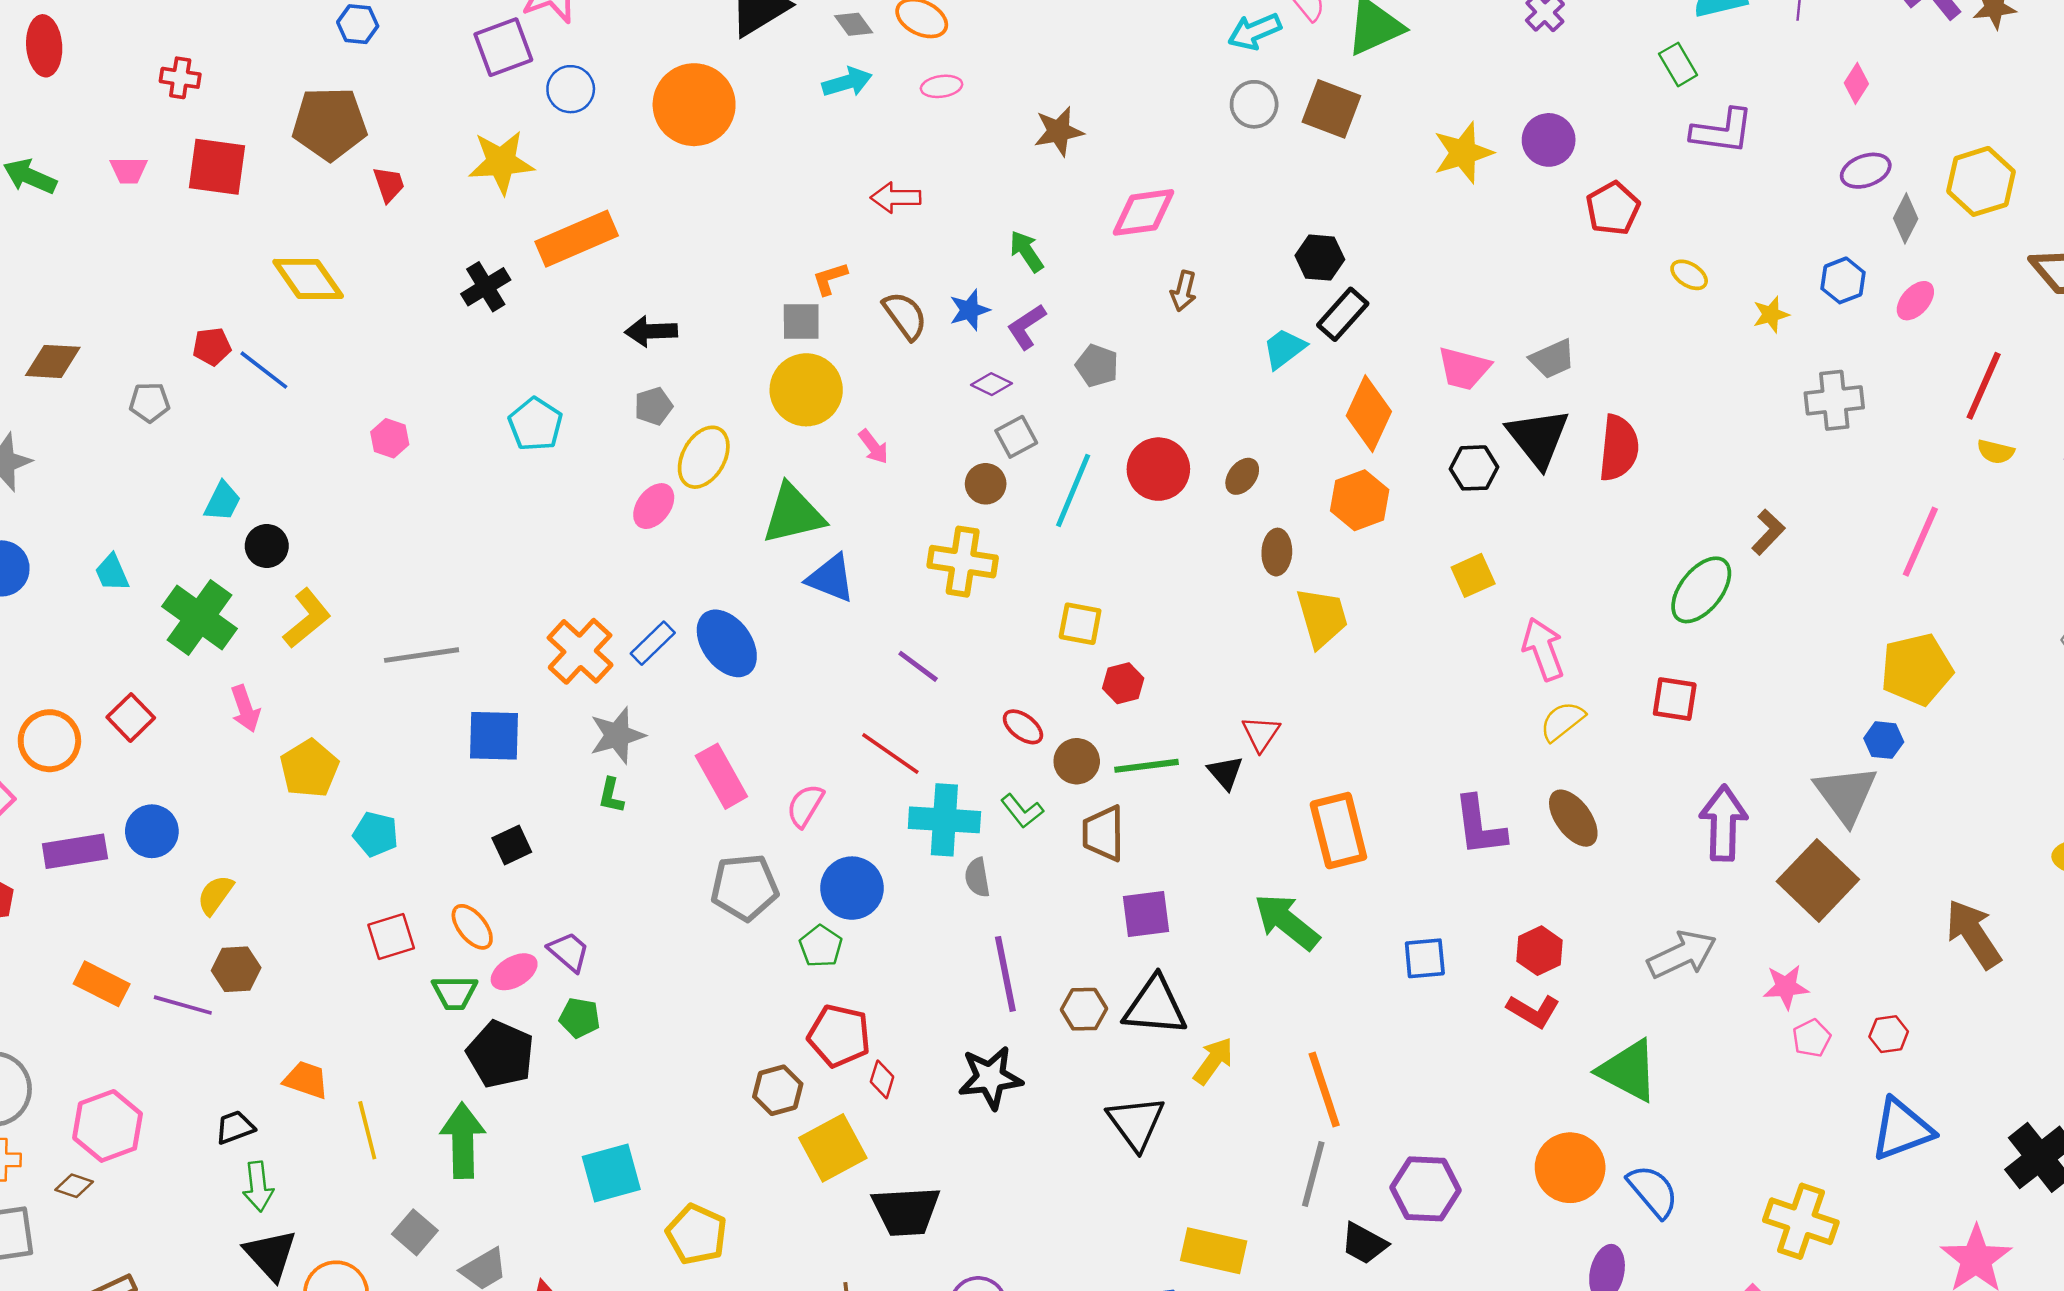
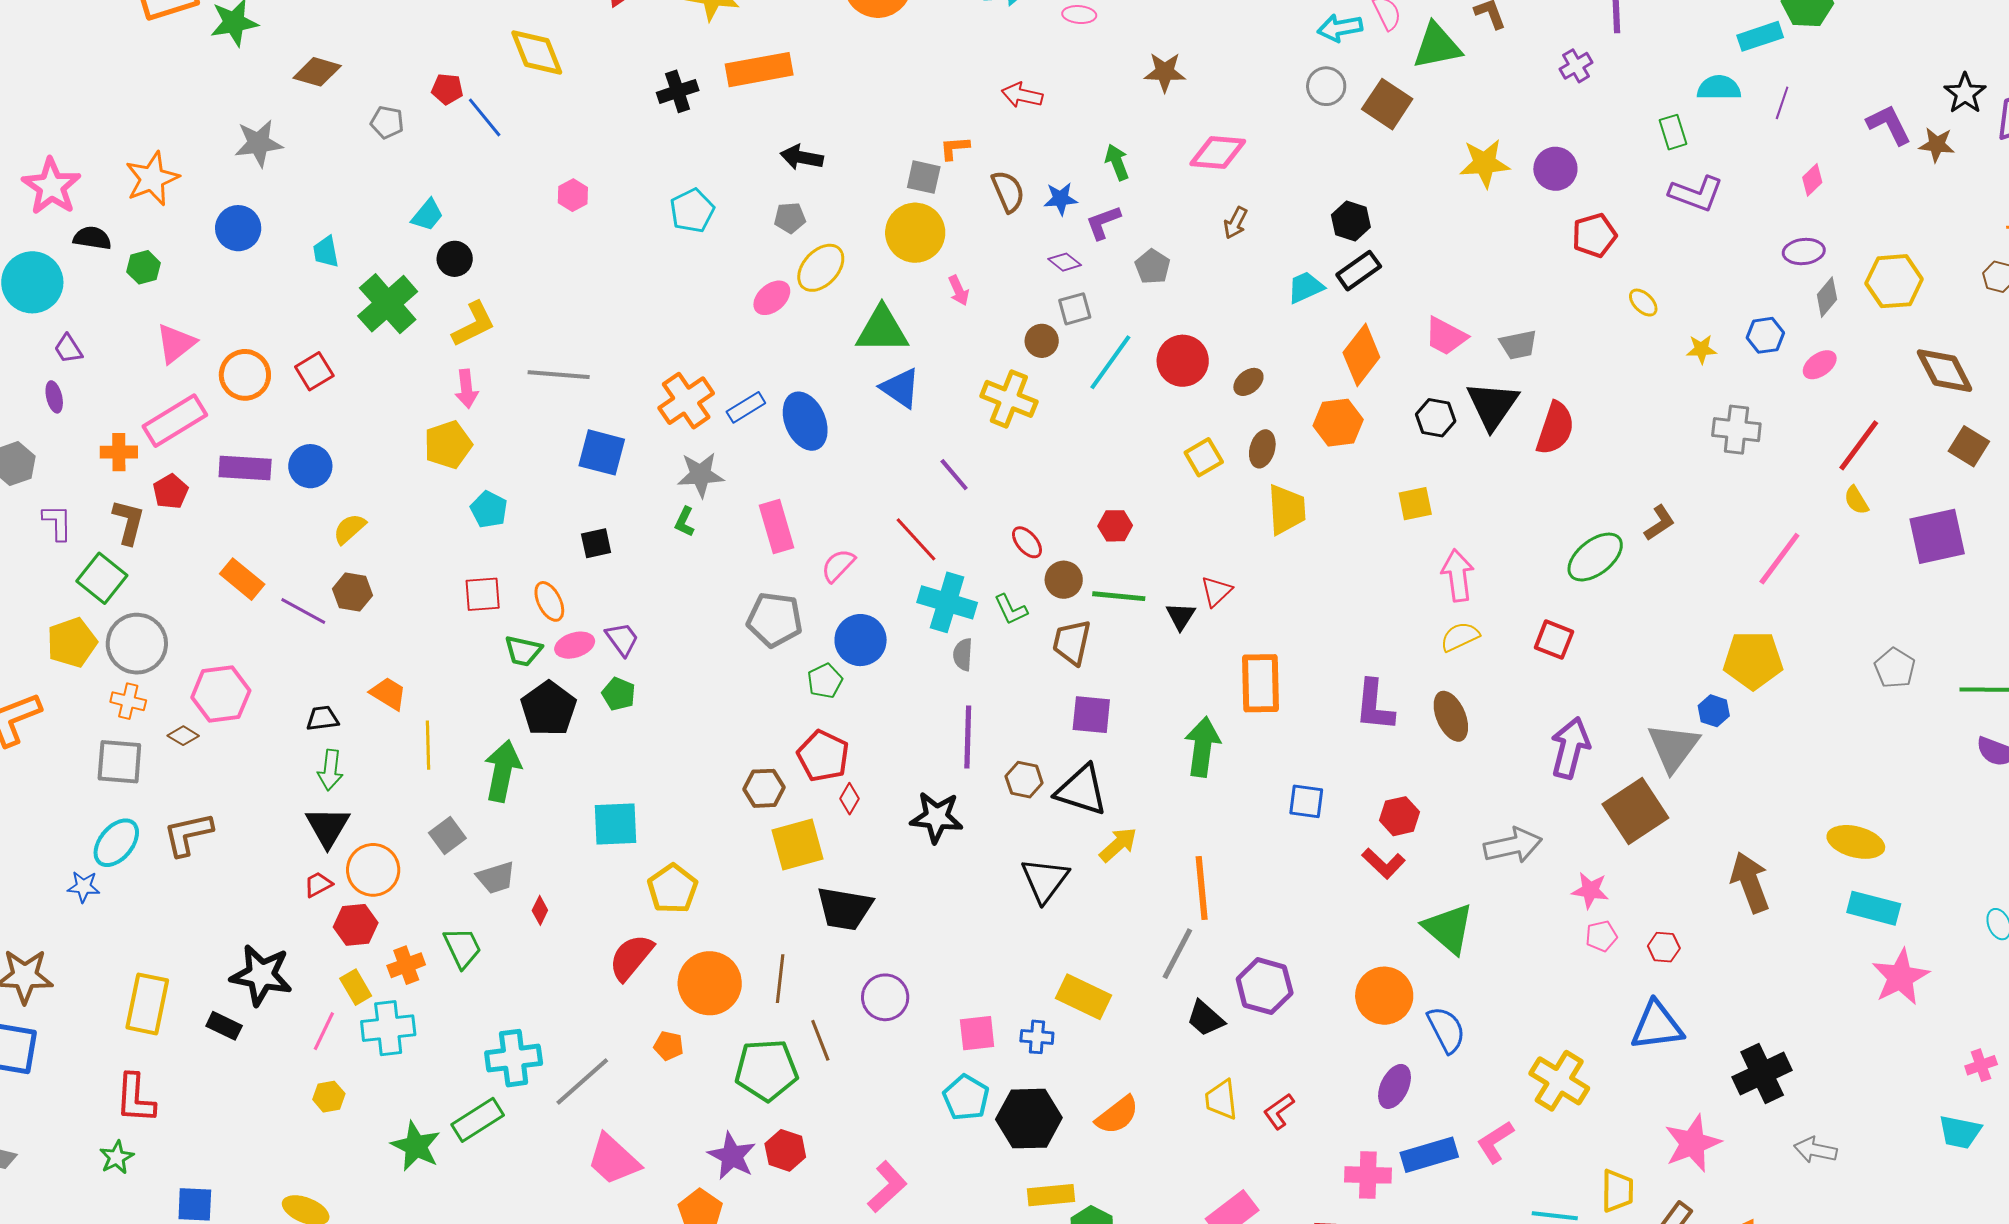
yellow semicircle: (1996, 452) -> (1856, 500), turned 32
yellow square: (1080, 624) -> (1204, 457), moved, turned 36
pink arrow: (245, 709) -> (467, 389), moved
green arrow: (1287, 922) -> (1202, 747), turned 46

